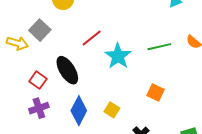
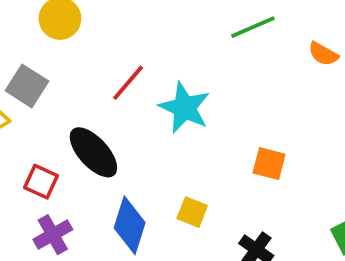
green line: (159, 47) -> (253, 27), moved

